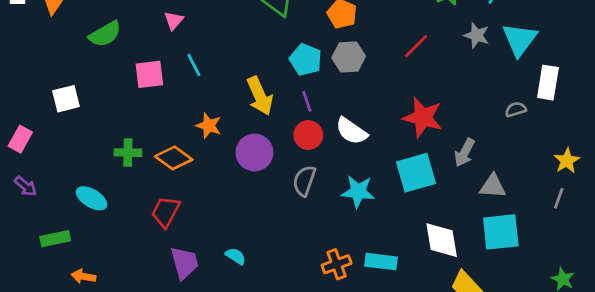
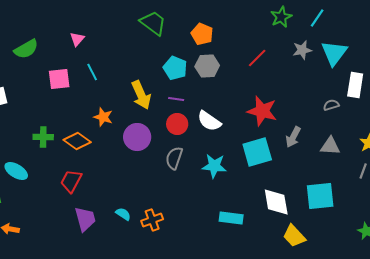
gray star: (477, 35) -> (302, 50), turned -30
purple line: (307, 101) -> (176, 99), turned -63
gray triangle: (493, 186) -> (330, 146), moved
orange cross: (337, 264) -> (152, 220), moved

